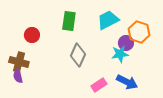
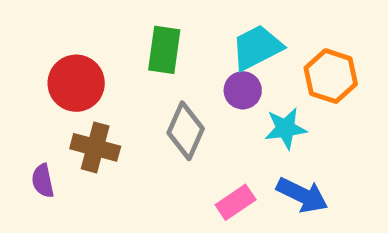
red circle: (32, 35) -> (76, 83), size x1.5
purple circle: (126, 43) -> (243, 90), moved
brown cross: (19, 62) -> (95, 147), moved

